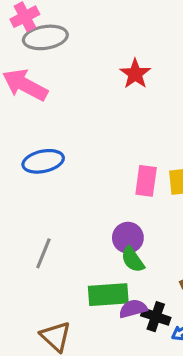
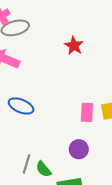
blue ellipse: (43, 161) -> (21, 106), turned 40
green semicircle: (133, 260) -> (44, 169), moved

